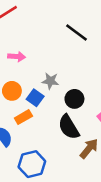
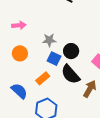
blue square: (35, 98) -> (54, 59), moved
orange rectangle: (23, 117) -> (43, 78), moved

